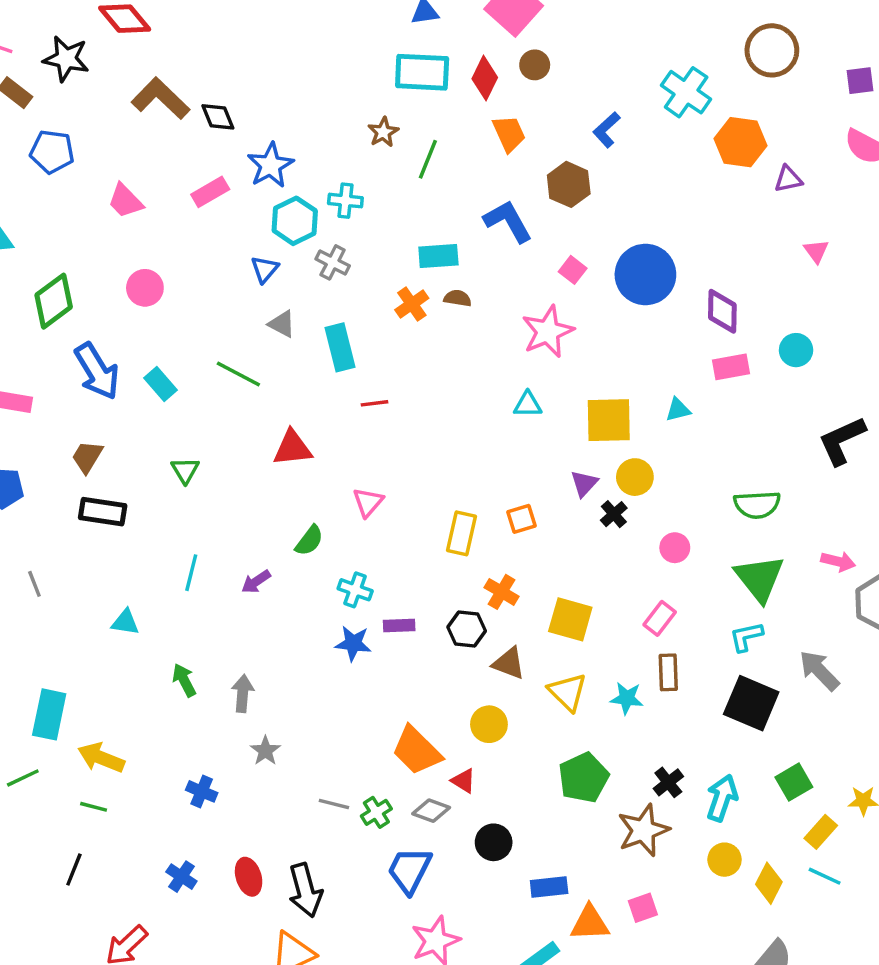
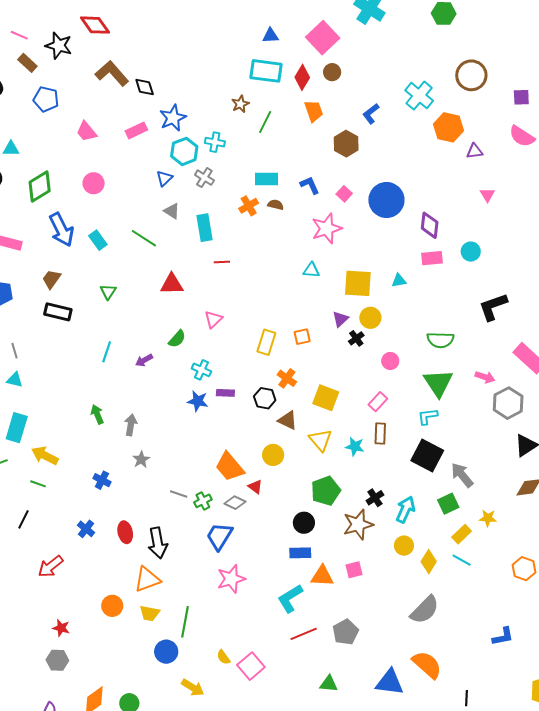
blue L-shape: (508, 221) -> (310, 185), moved, size x0.7
cyan triangle: (125, 622) -> (15, 380), moved
gray arrow: (819, 670) -> (462, 475), moved
black circle: (494, 842) -> (304, 523), moved

